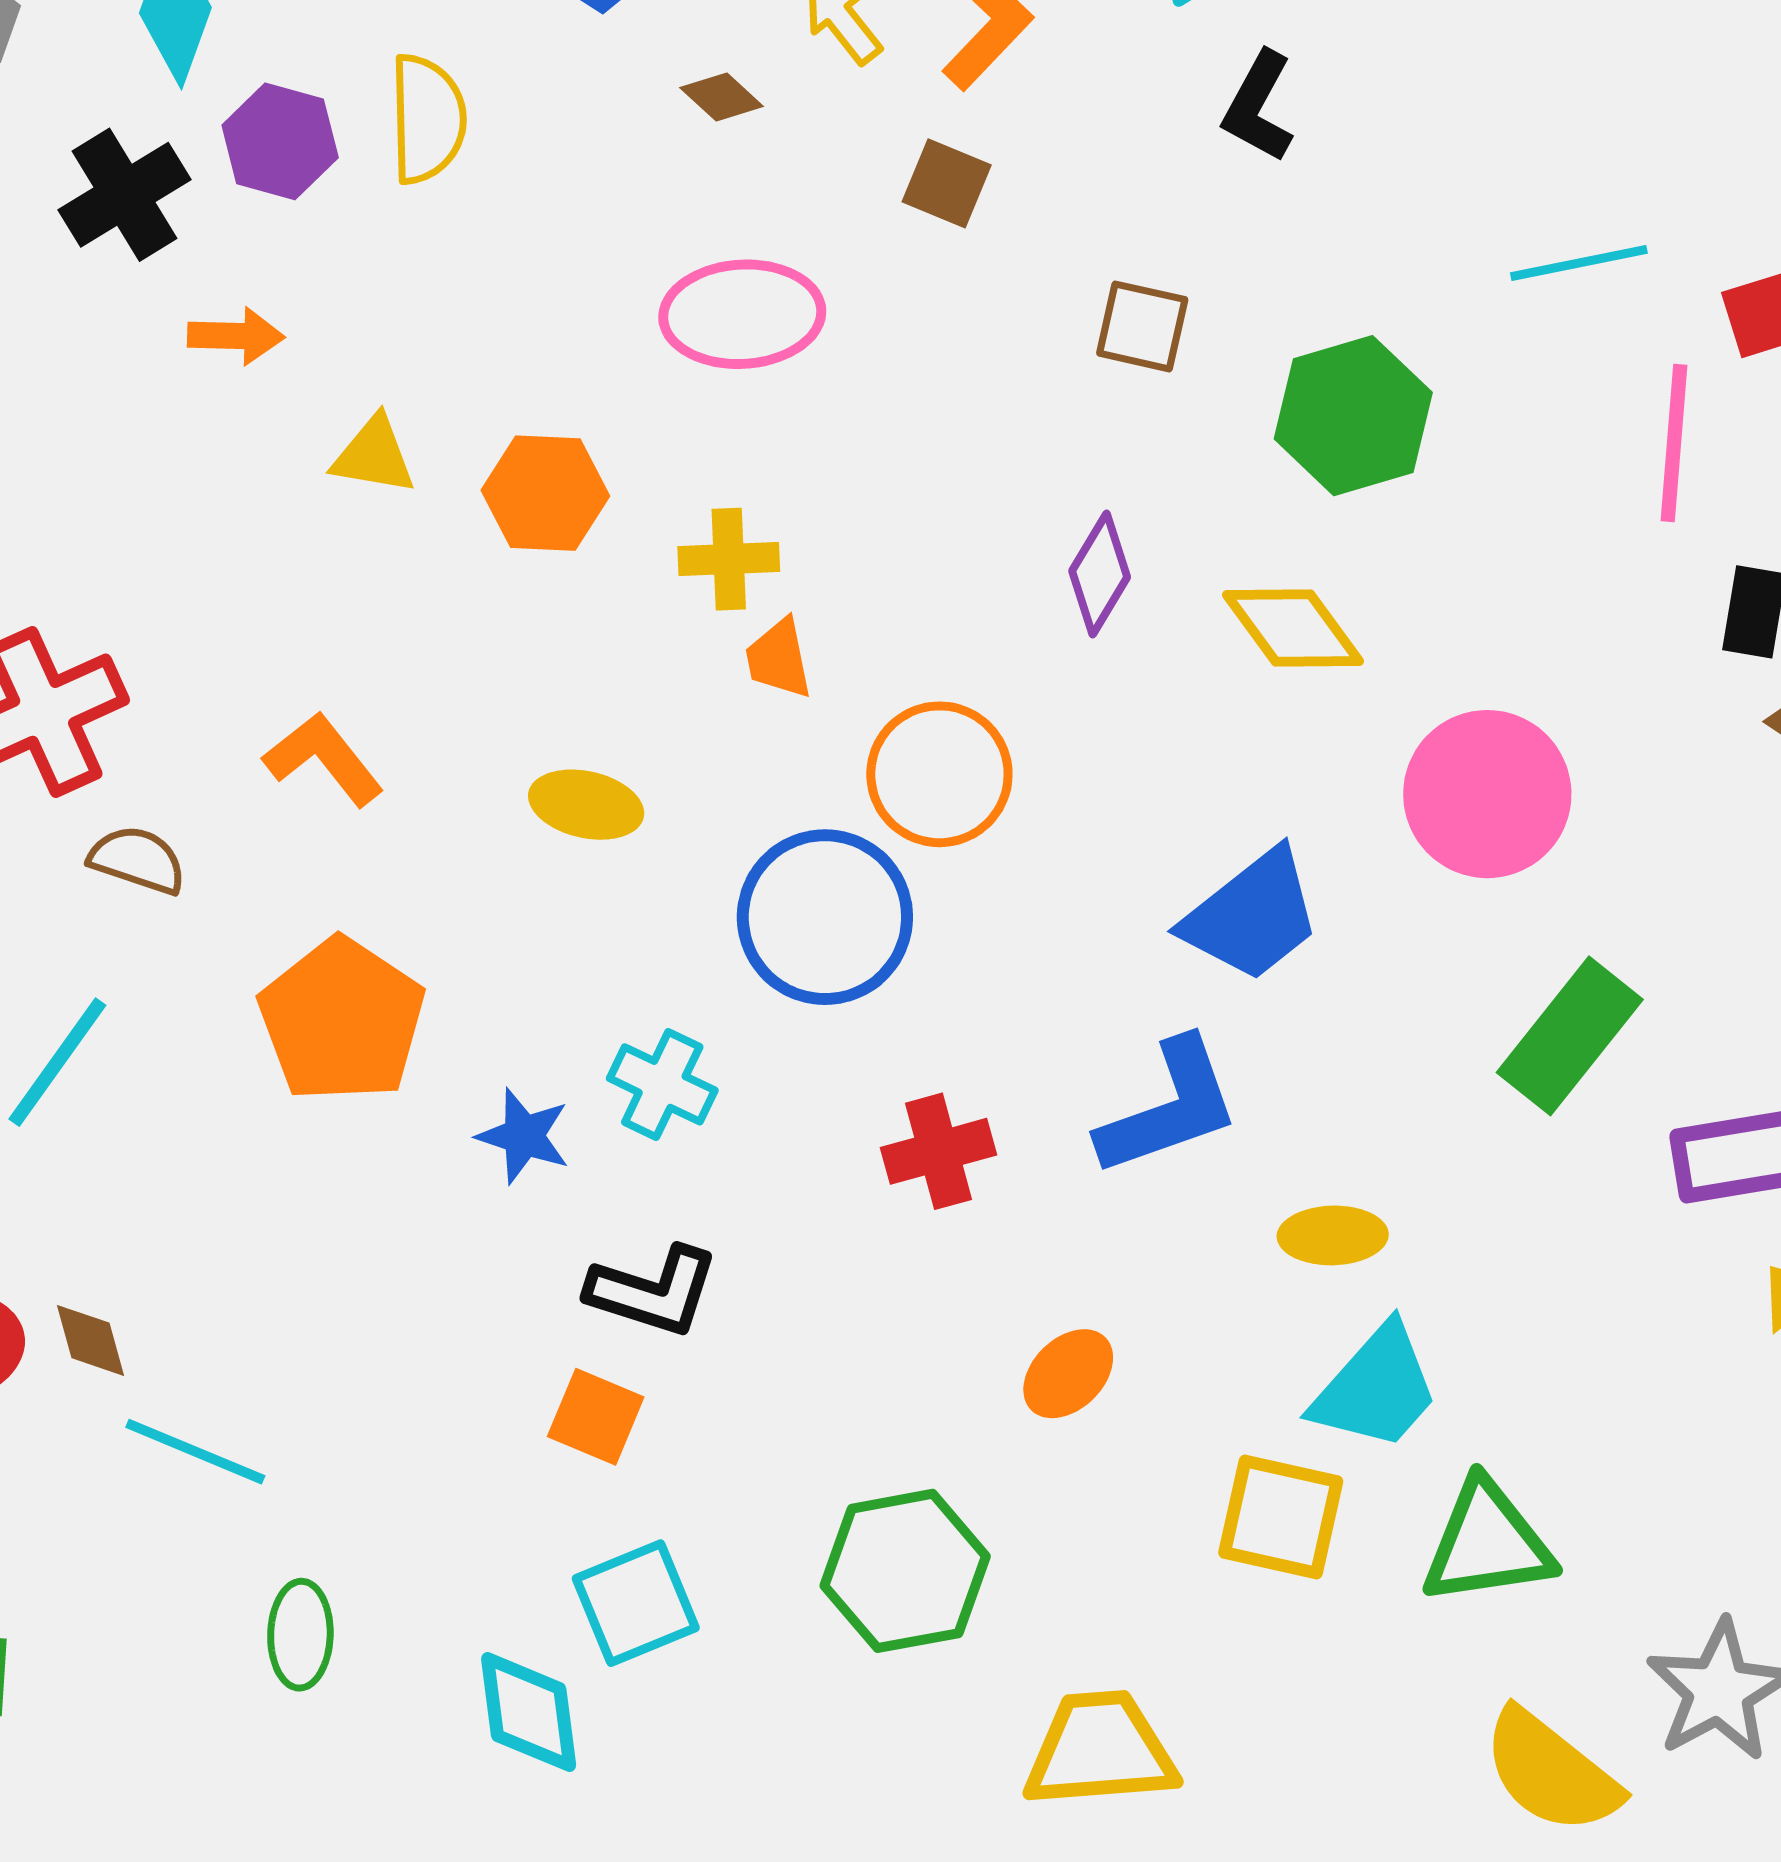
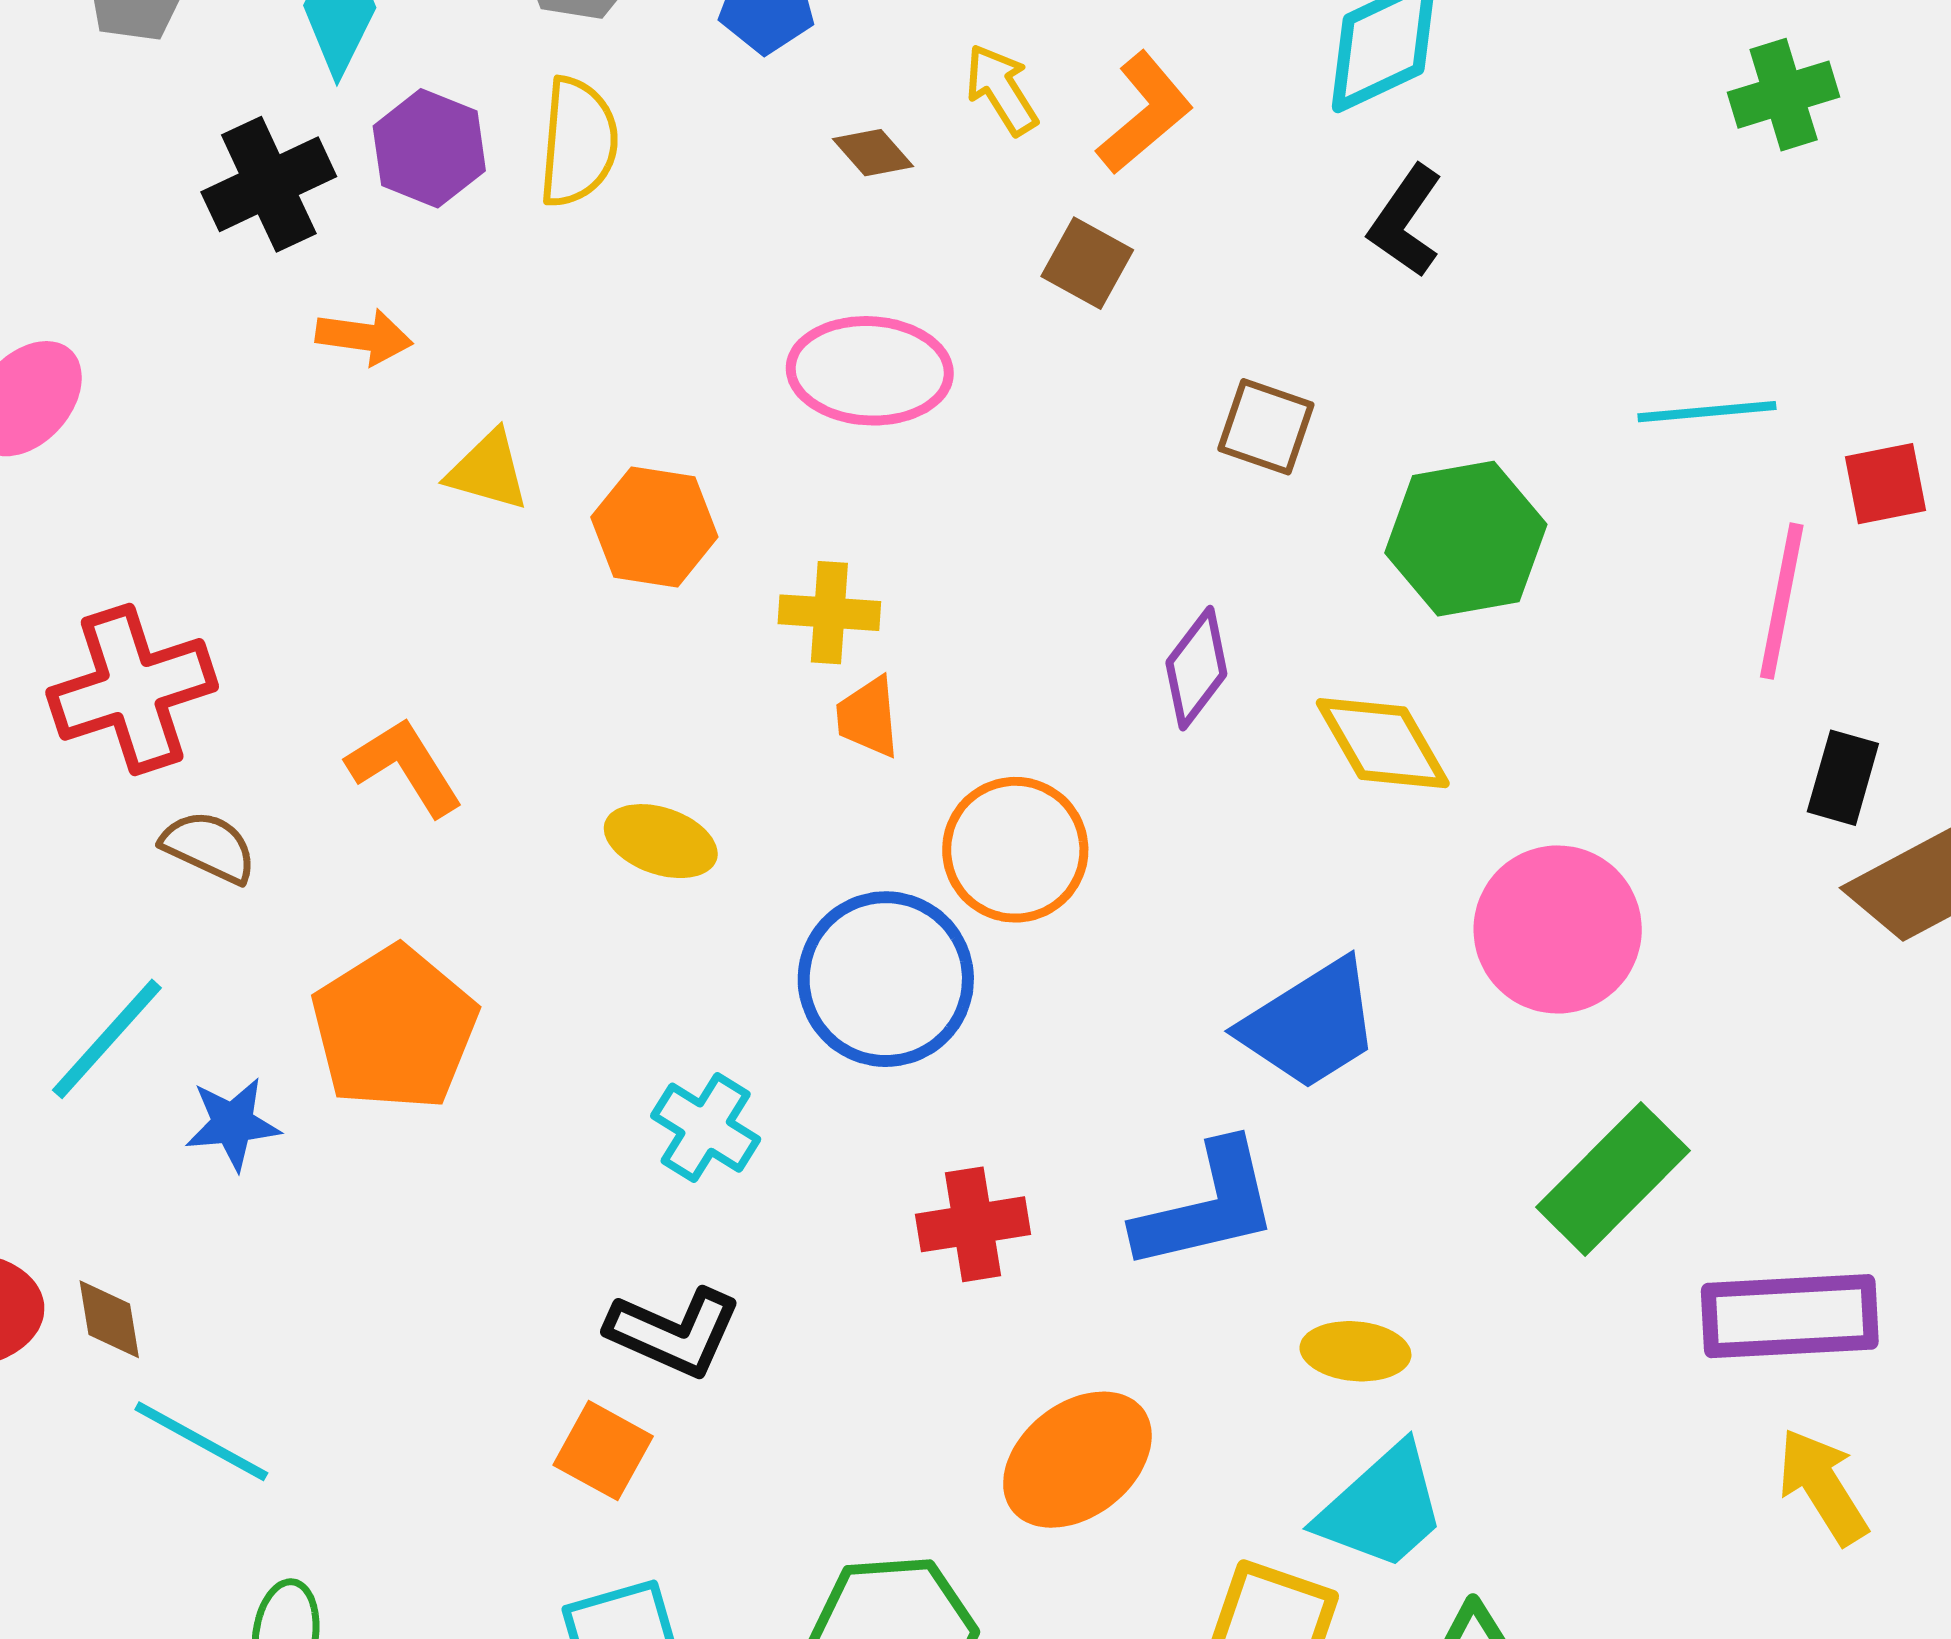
blue star: (524, 1136) -> (233, 1124), moved, turned -30
orange ellipse: (1068, 1374) -> (1077, 1460), size x1.6

